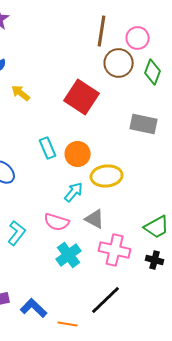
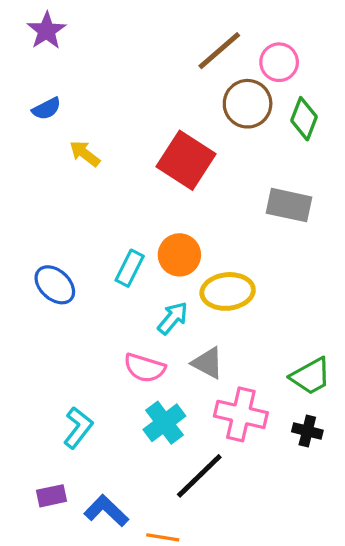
brown line: (102, 31) -> (219, 51), turned 40
cyan rectangle: (48, 148) -> (130, 268), moved, turned 50
cyan L-shape: (17, 233) -> (78, 428), moved
black line: (106, 300) -> (199, 476), moved

